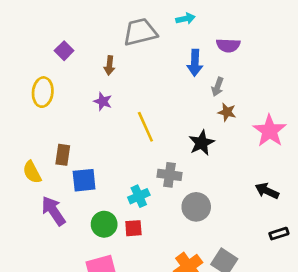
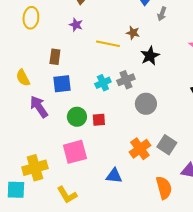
brown star: (227, 112) -> (133, 33), moved
yellow line: (145, 127) -> (108, 44), turned -55
brown rectangle: (63, 155) -> (55, 57), moved
gray cross: (169, 175) -> (126, 80), turned -30
cyan cross: (139, 196) -> (103, 83), moved

